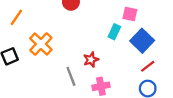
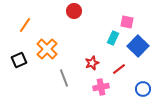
red line: (148, 66) -> (119, 69), moved
gray line: (71, 76) -> (64, 78), moved

